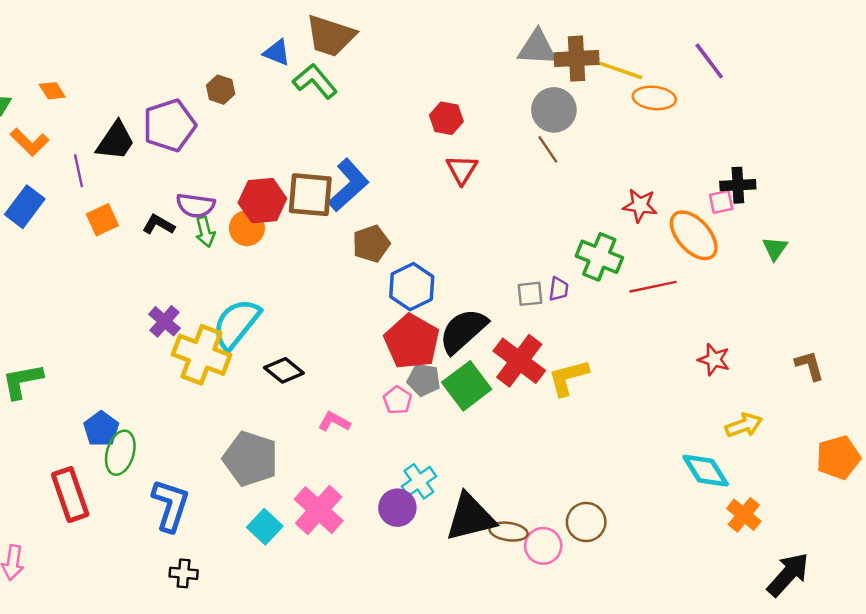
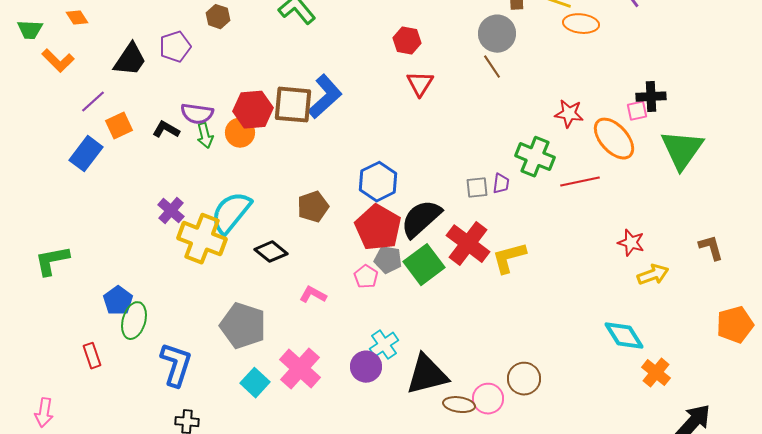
purple pentagon: (169, 125) -> (175, 47), size x0.7
purple line: (78, 171) -> (93, 102), moved, turned 60
blue rectangle: (25, 207) -> (86, 154), moved
brown pentagon: (371, 244) -> (313, 207), moved
green triangle: (775, 248) -> (682, 150), size x2.0
yellow arrow: (744, 425) -> (653, 275), moved
red rectangle: (70, 495) -> (92, 356), size x0.6
brown ellipse: (509, 532) -> (459, 405), moved

